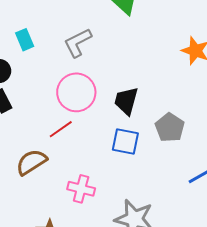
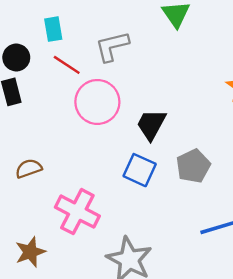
red line: (61, 129) -> (67, 65), moved, turned 55
brown semicircle: (31, 162) -> (29, 168), size x0.7
pink cross: (81, 189) -> (77, 212), size x1.4

